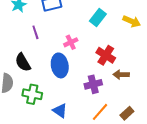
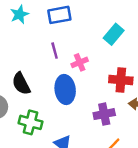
purple line: (35, 32) -> (55, 51), moved
red cross: (106, 55) -> (121, 80), turned -30

